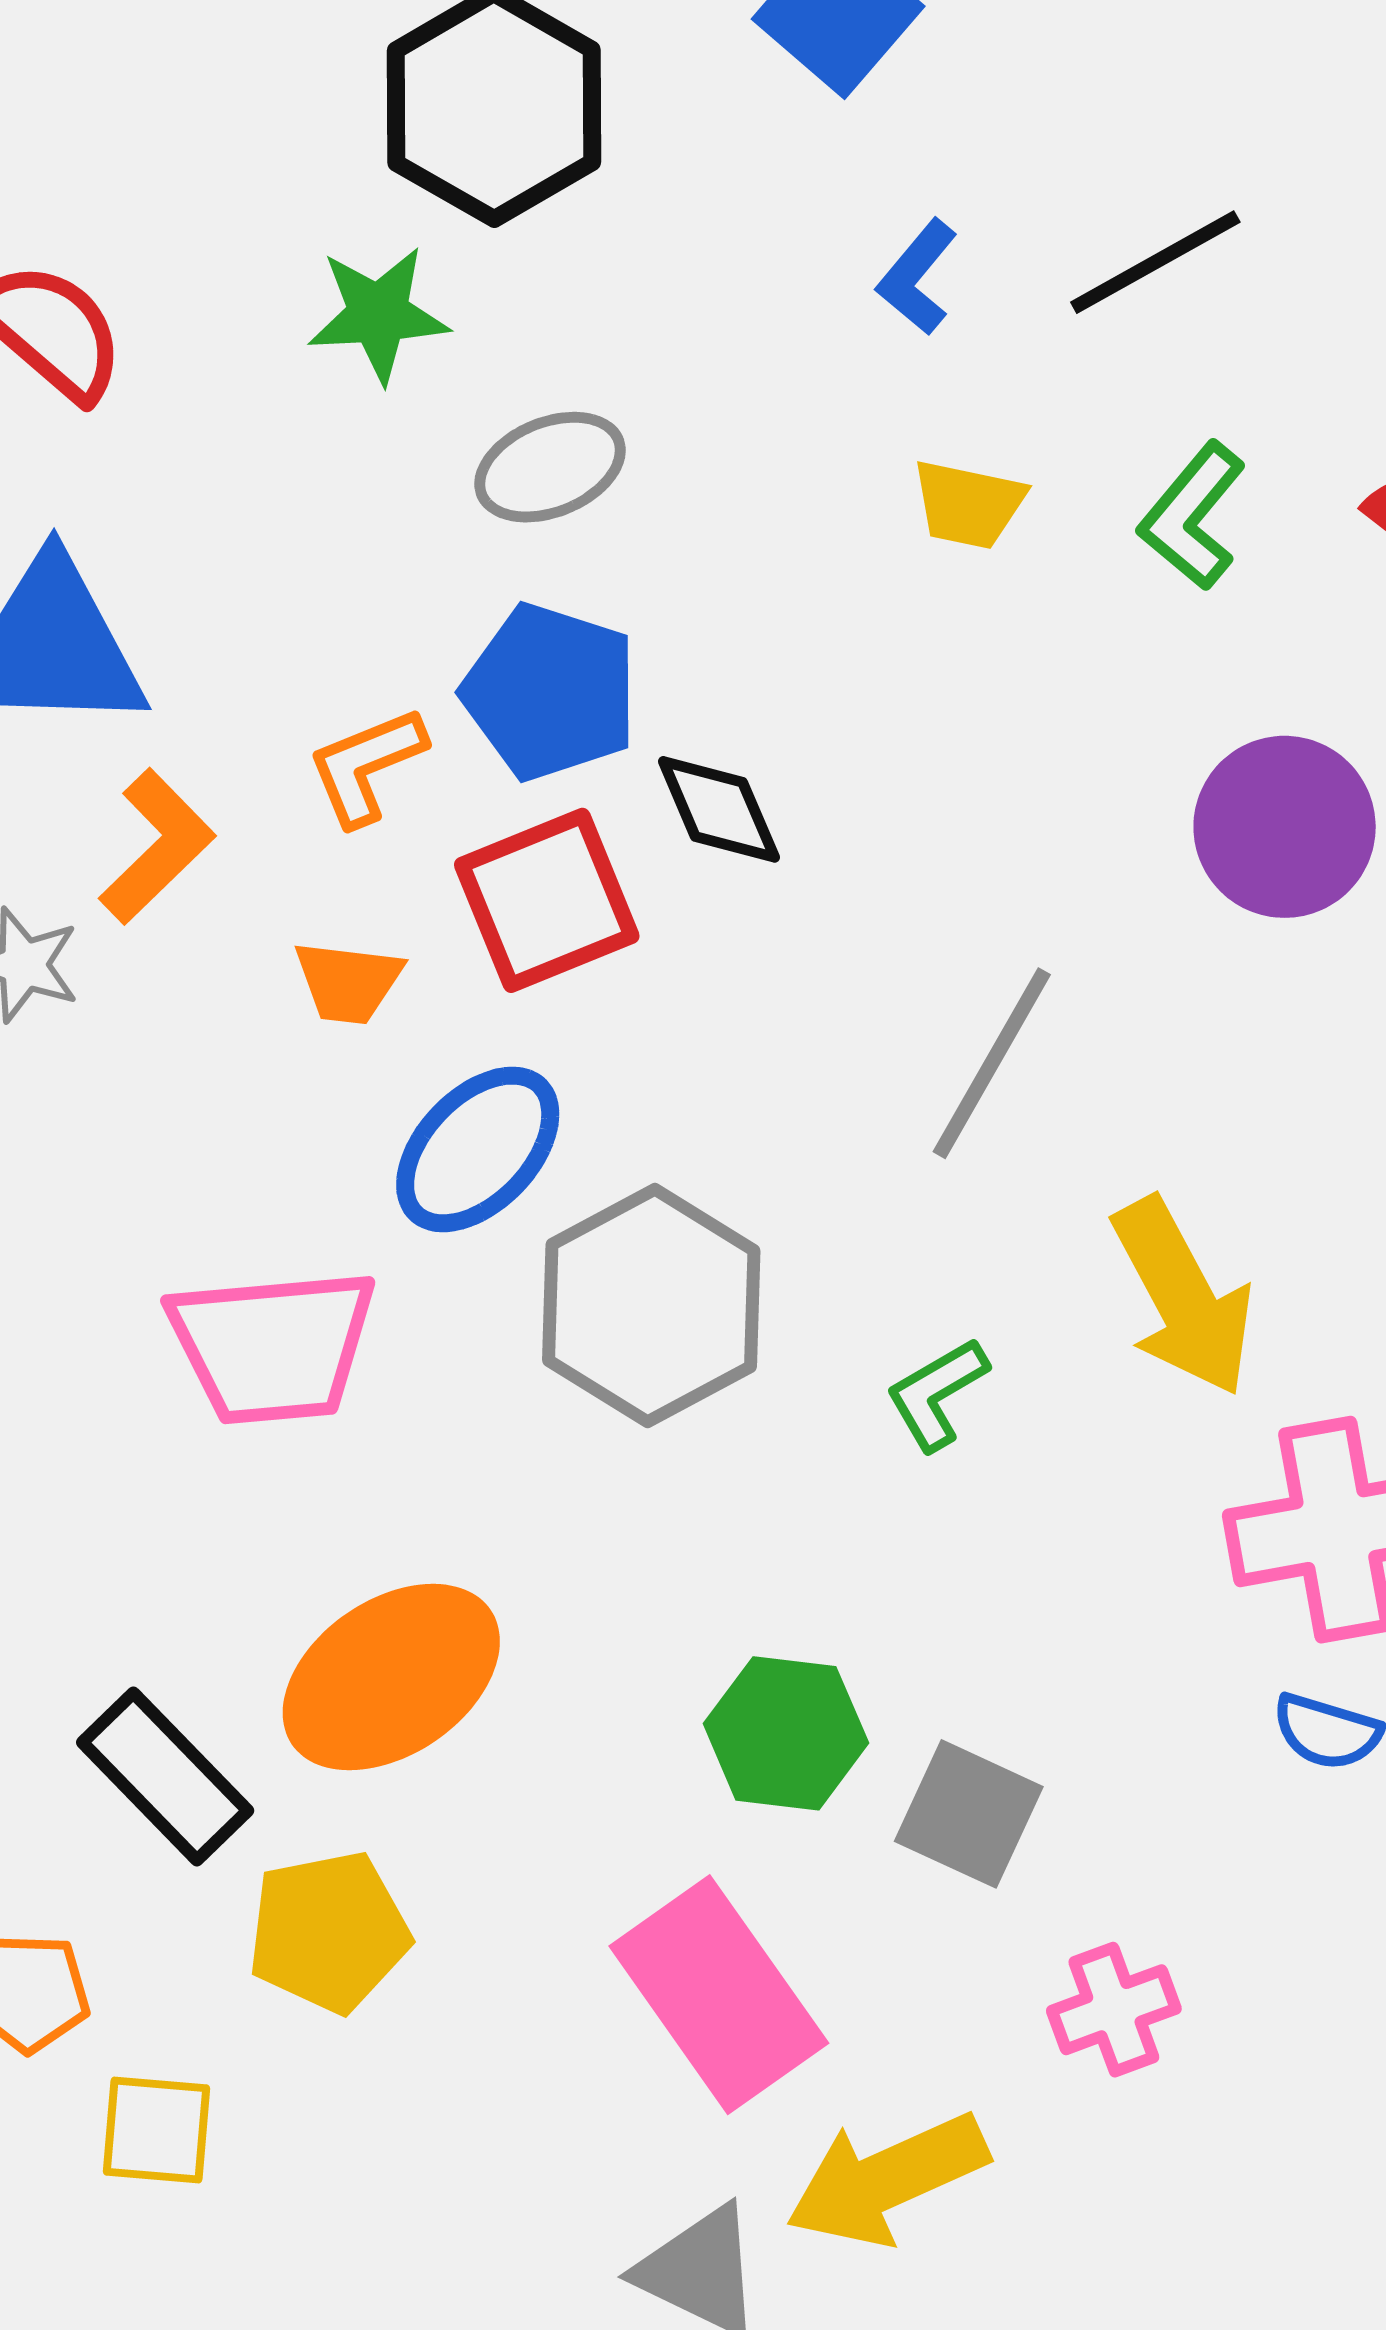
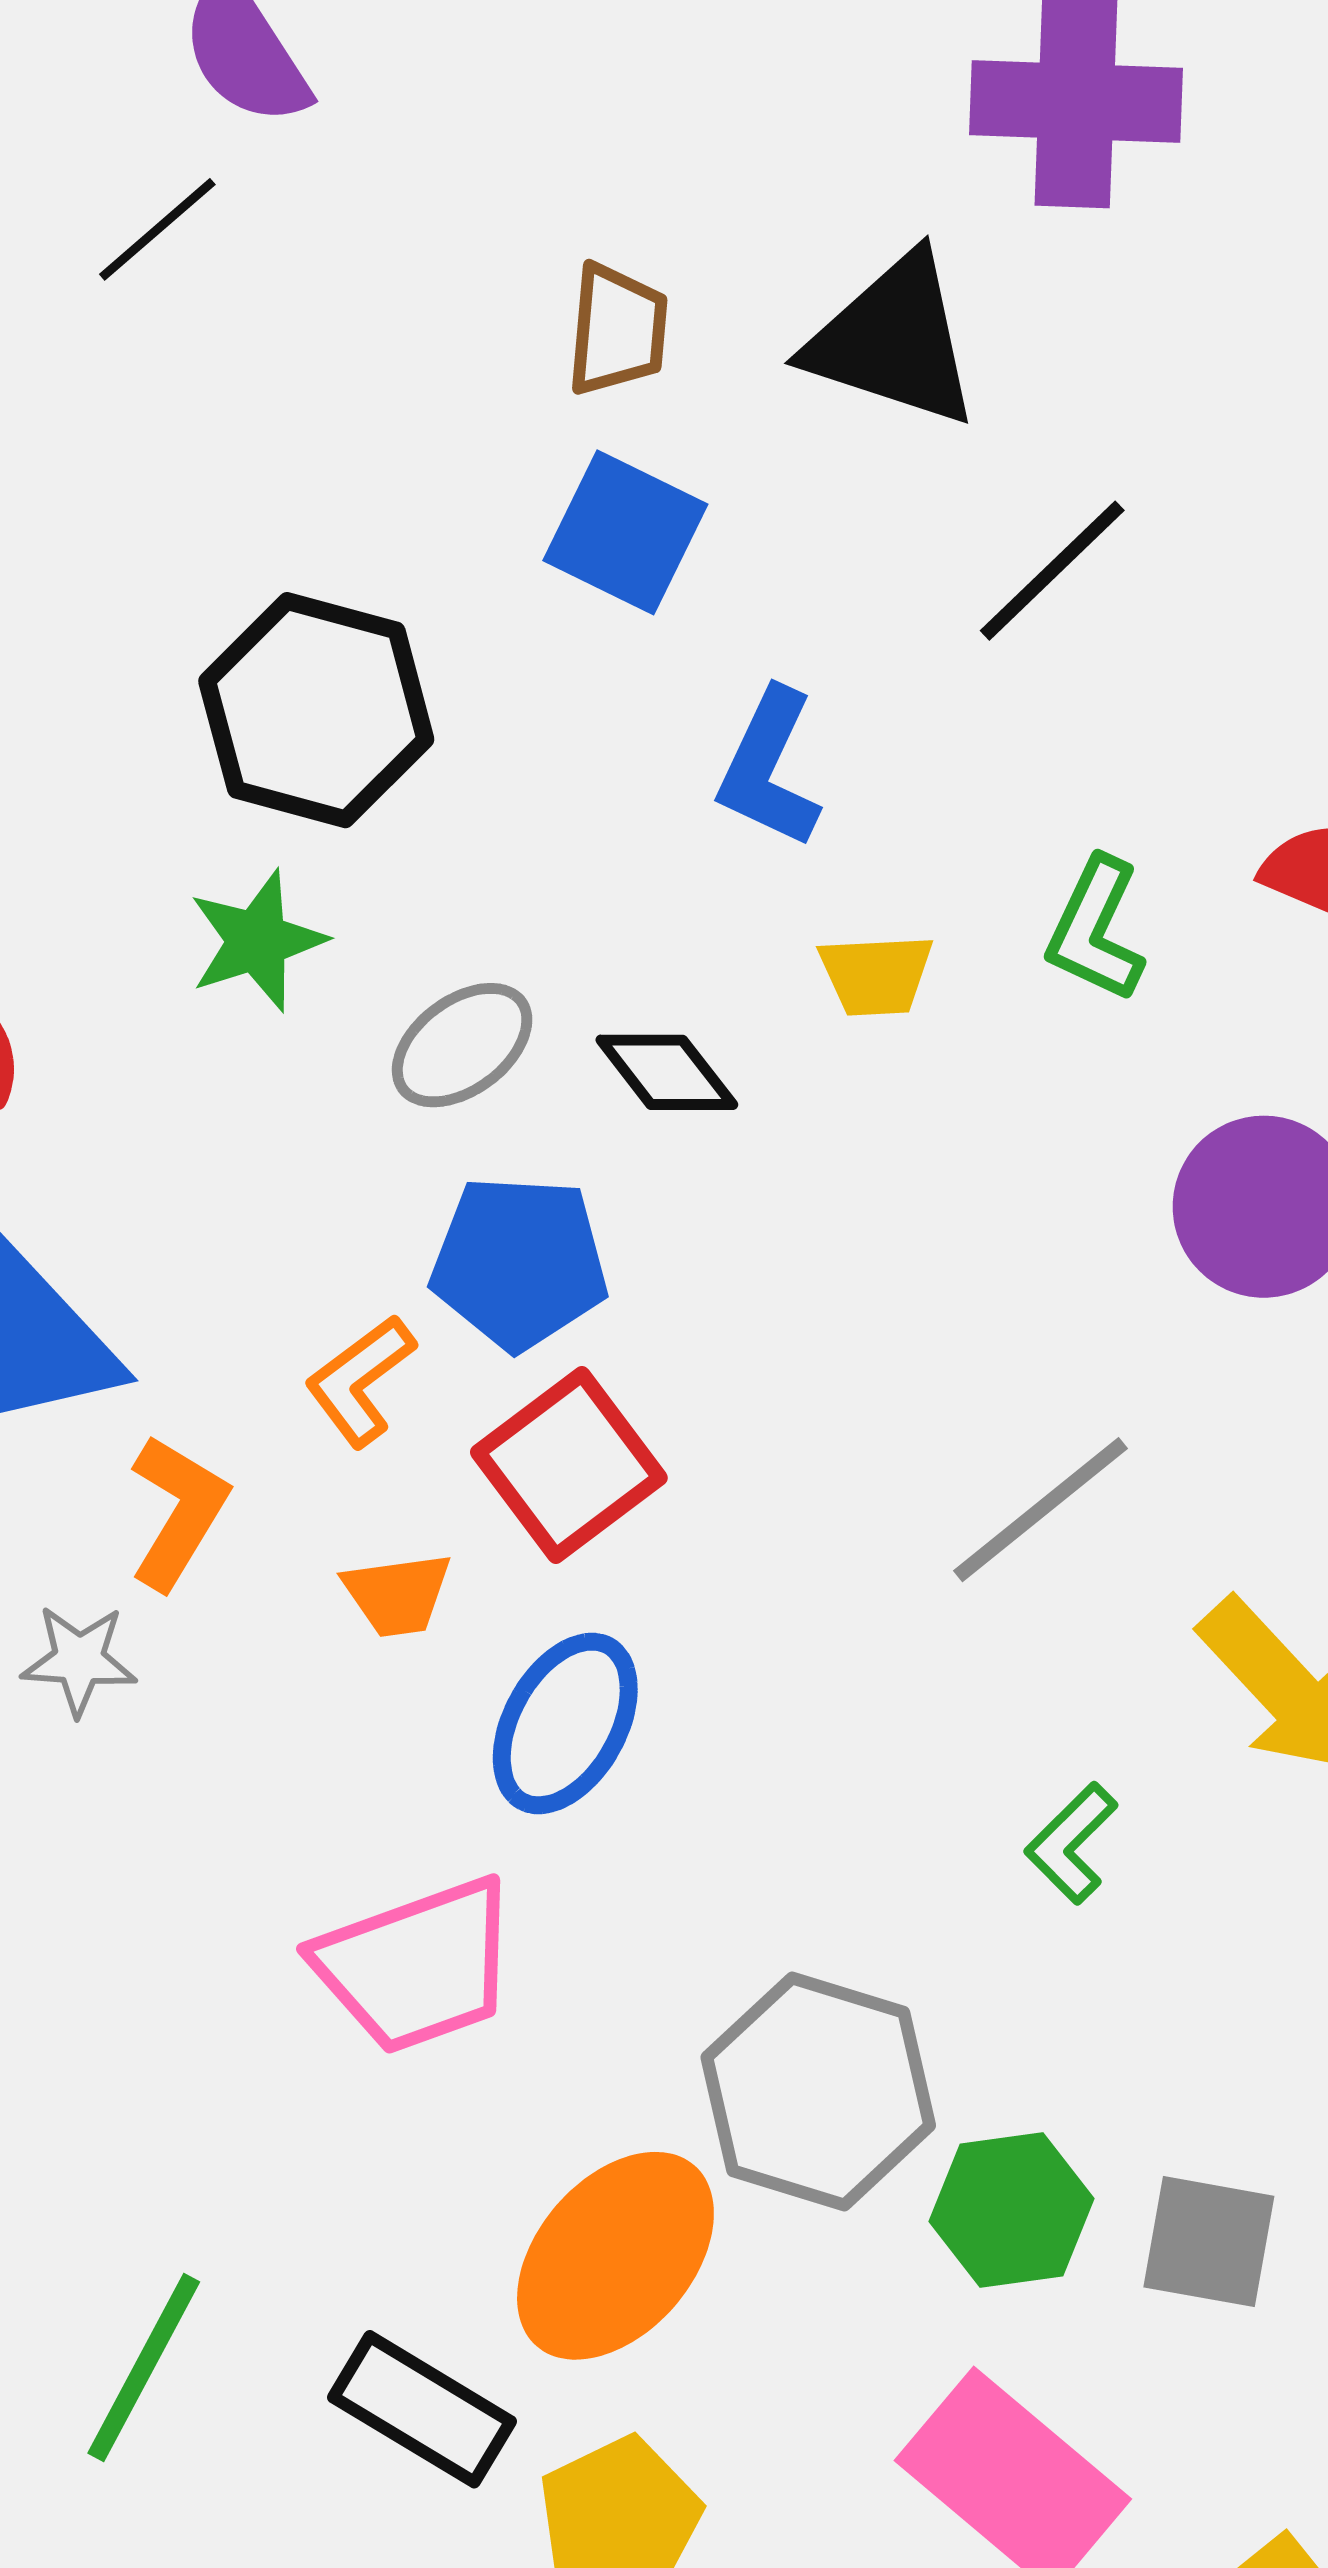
black line: (1155, 262) -> (1052, 571), moved
blue L-shape: (917, 277) -> (769, 768), size x1.4
black diamond: (719, 809) -> (667, 1072), moved
gray line: (992, 1063) -> (1041, 1510), turned 36
gray hexagon: (651, 1306) -> (818, 2091), moved

